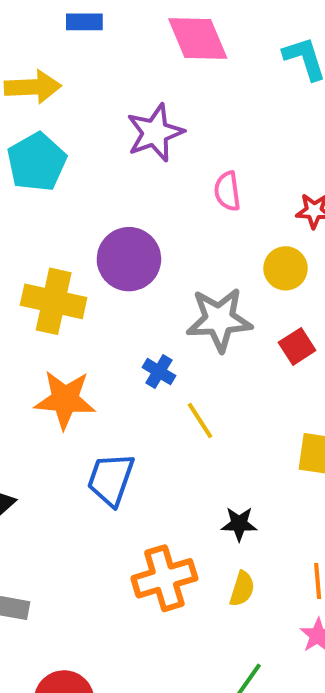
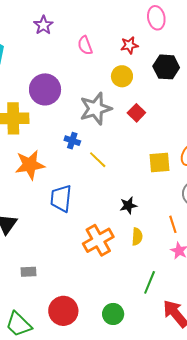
purple star: (155, 133) -> (43, 25), size x0.7

